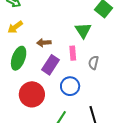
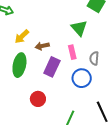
yellow arrow: (15, 27) -> (22, 37), moved
blue circle: (70, 86) -> (82, 78), moved
red circle: (32, 94) -> (38, 99), size x0.6

